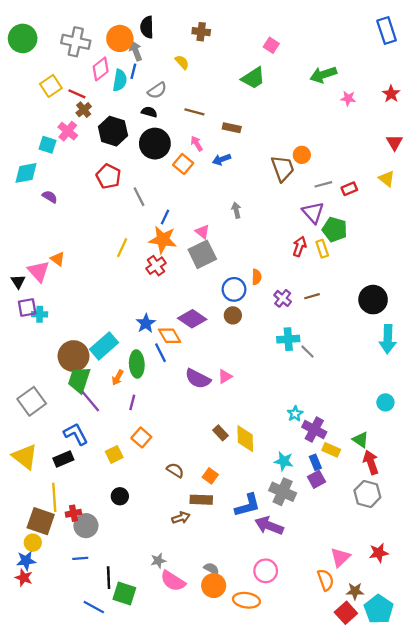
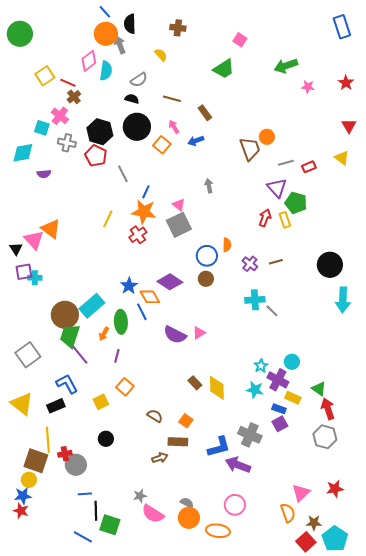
gray cross: (76, 42) -> (67, 143), moved, size x0.7
blue line: (133, 71) -> (105, 12), moved, turned -56
brown rectangle: (232, 128) -> (205, 113), turned 42
black hexagon: (113, 131) -> (100, 132), moved
purple semicircle: (50, 197) -> (44, 174), turned 144
orange triangle: (58, 259) -> (51, 229), size x1.5
cyan circle: (385, 402) -> (292, 362), moved
cyan star: (284, 461) -> (255, 390), moved
blue rectangle: (315, 462) -> (279, 409), turned -48
blue line: (80, 558) -> (85, 494), moved

